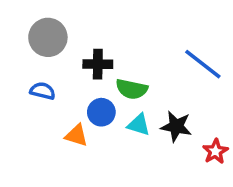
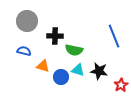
blue line: (203, 64) -> (114, 36), turned 30
blue circle: (101, 112) -> (61, 77), moved
orange triangle: (76, 135) -> (43, 66), moved

